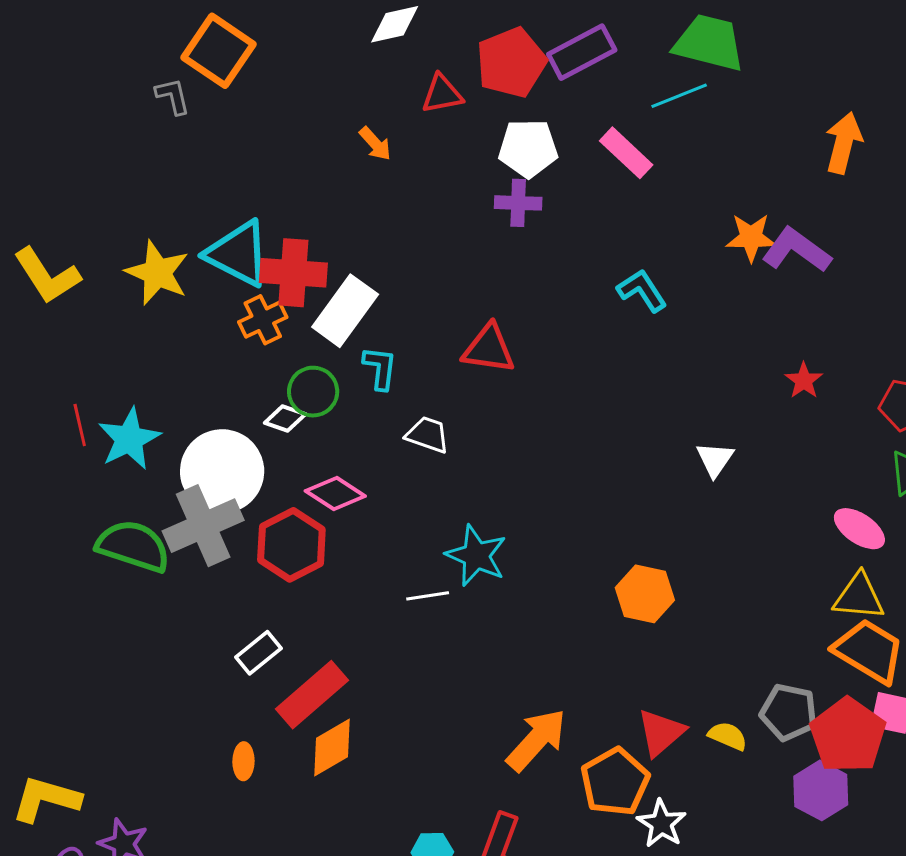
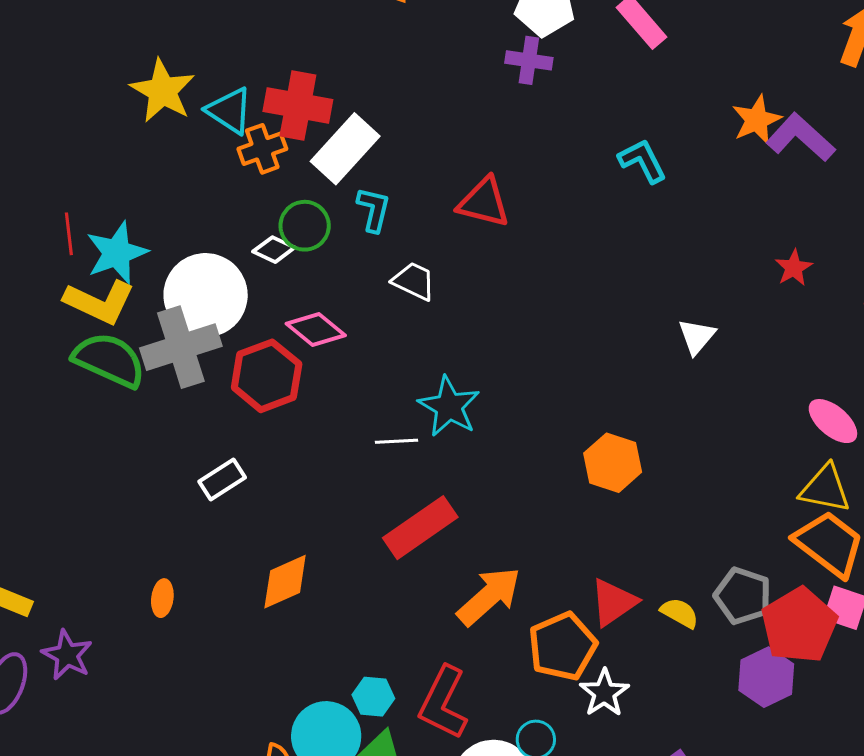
orange star: (751, 237) -> (757, 120), turned -30
cyan triangle: (238, 254) -> (229, 111), moved, size x0.7
yellow L-shape: (47, 276) -> (99, 302), moved, turned -38
red rectangle: (312, 695) -> (420, 528), moved
orange ellipse: (243, 761) -> (162, 598), moved

